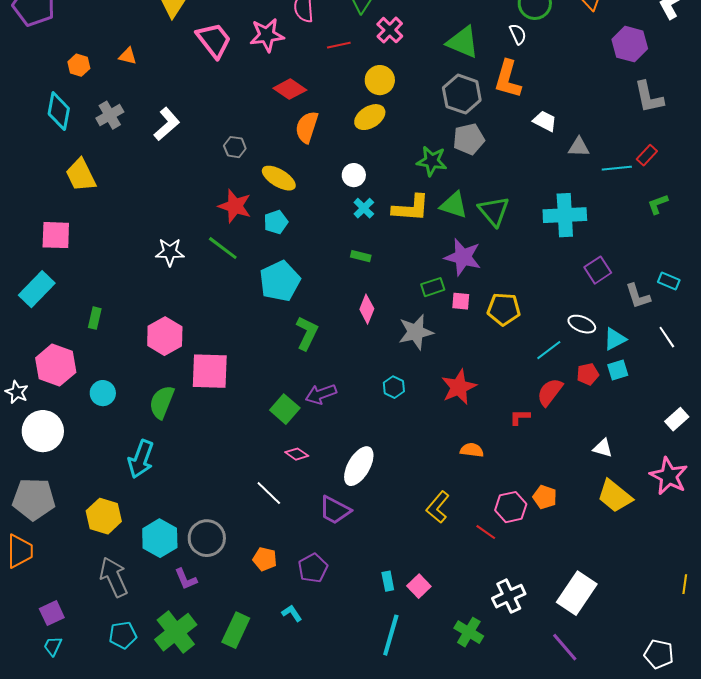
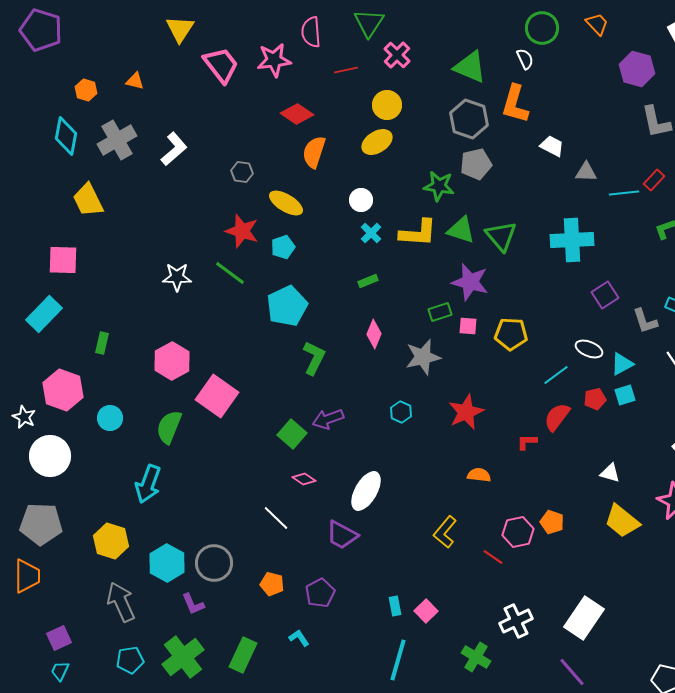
gray cross: (110, 115) -> (117, 140), size x1.4
green rectangle: (361, 256) -> (368, 281), turned -36
pink square: (210, 371) -> (217, 396), turned 33

